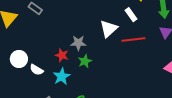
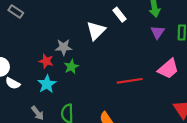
red line: (133, 39) -> (130, 81), moved
white semicircle: (37, 70) -> (13, 83), moved

